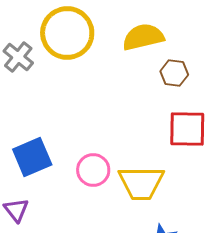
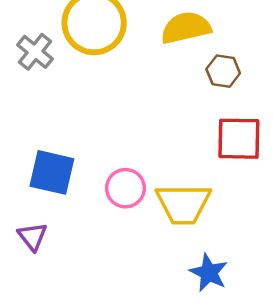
blue square: (32, 157) -> (52, 172), turned 36

